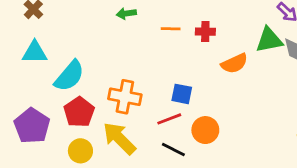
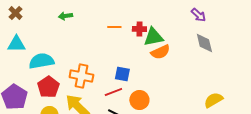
green arrow: (126, 13) -> (65, 16), moved
green triangle: (269, 40) -> (153, 37), moved
cyan semicircle: (69, 76) -> (41, 61), turned -140

